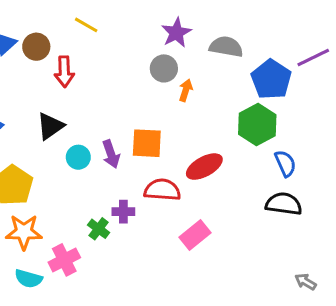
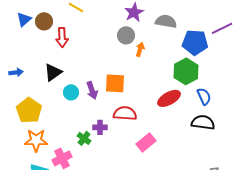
blue pentagon: (271, 79) -> (195, 42), turned -30
red ellipse: (204, 167) -> (169, 98), moved

